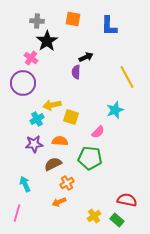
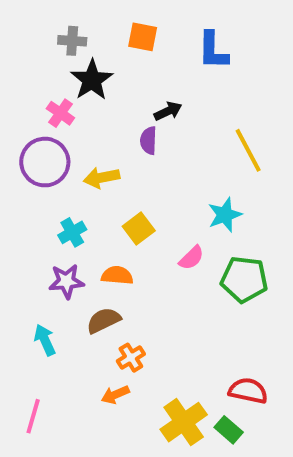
yellow arrow: (52, 105) -> (102, 178), moved
yellow square: (71, 117) -> (139, 228), turned 35
green pentagon: (90, 158) -> (244, 279), moved
cyan arrow: (25, 184) -> (45, 340), moved
yellow cross: (94, 216) -> (184, 422), size x1.6

